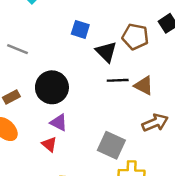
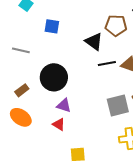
blue square: (80, 29) -> (52, 26), moved
gray square: (111, 145) -> (118, 105), moved, turned -30

